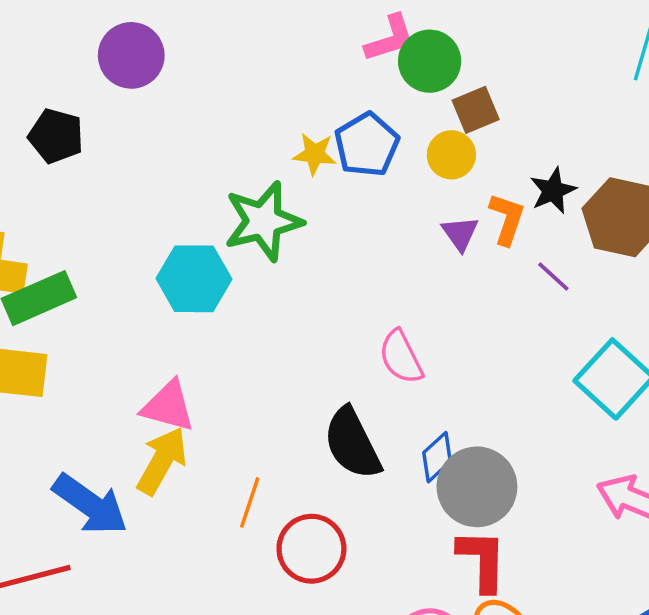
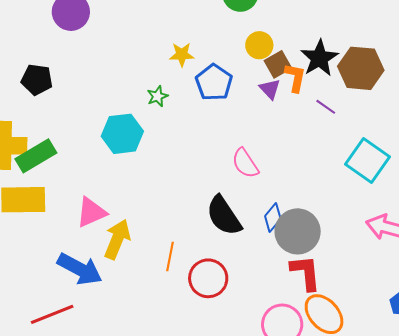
brown square: (476, 110) -> (278, 64), moved
black pentagon: (56, 136) -> (37, 80), moved
blue pentagon: (367, 145) -> (214, 82), moved
black star: (553, 191) -> (319, 58), size x1.4
green star: (263, 221) -> (158, 96), size x0.5
pink triangle: (168, 406) -> (91, 212), moved, turned -32

